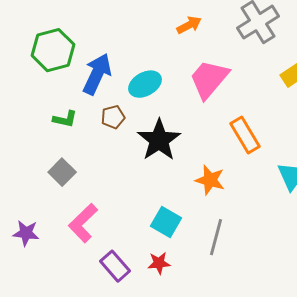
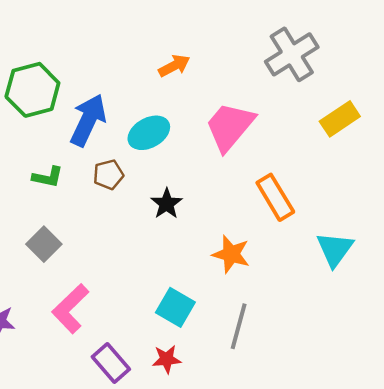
orange arrow: (189, 25) -> (174, 66), moved
black star: (159, 140) -> (167, 204), size x0.6

